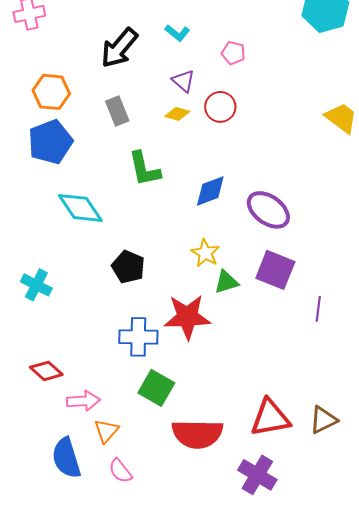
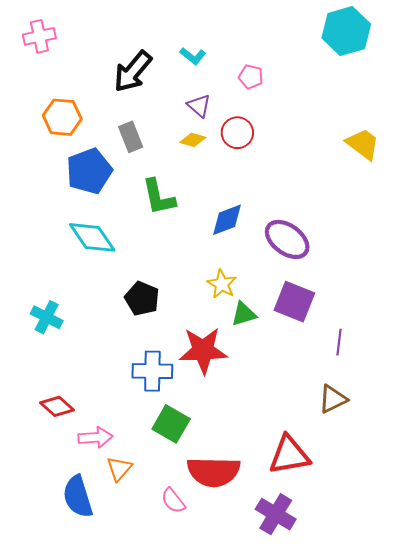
blue pentagon: (50, 142) -> (89, 171), moved
brown triangle: (323, 420) -> (333, 399), moved
pink semicircle: (120, 471) -> (173, 501), moved

